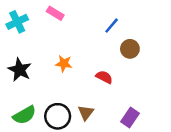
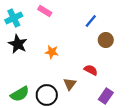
black star: (20, 70) -> (18, 44), moved
red semicircle: (104, 77) -> (91, 70), moved
brown triangle: (86, 113) -> (70, 84), moved

